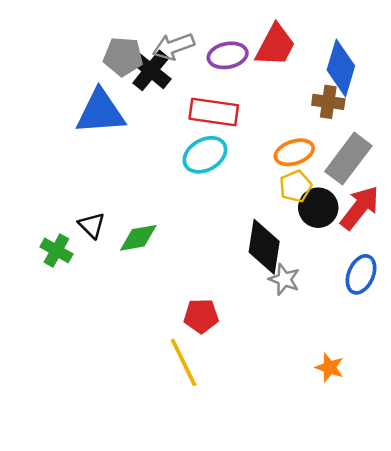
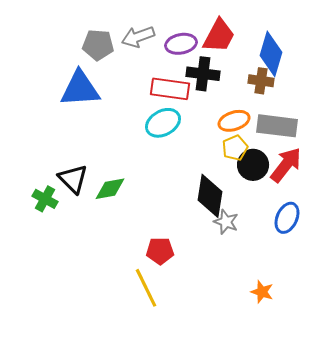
black cross: (151, 70) -> (203, 74), moved, turned -32
gray rectangle: (348, 159) -> (277, 126), turned 60
black triangle: (92, 225) -> (73, 179), size x1.4

